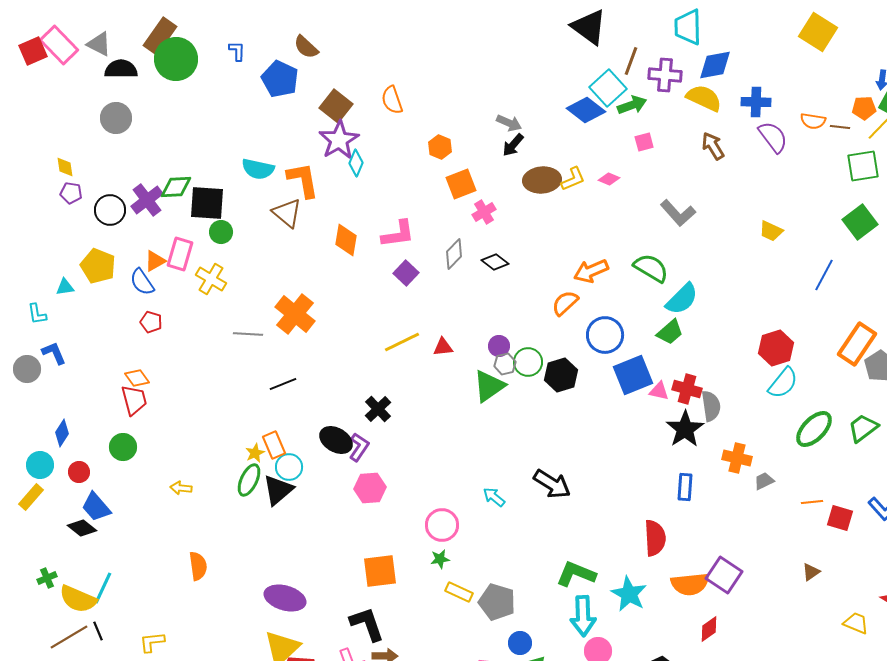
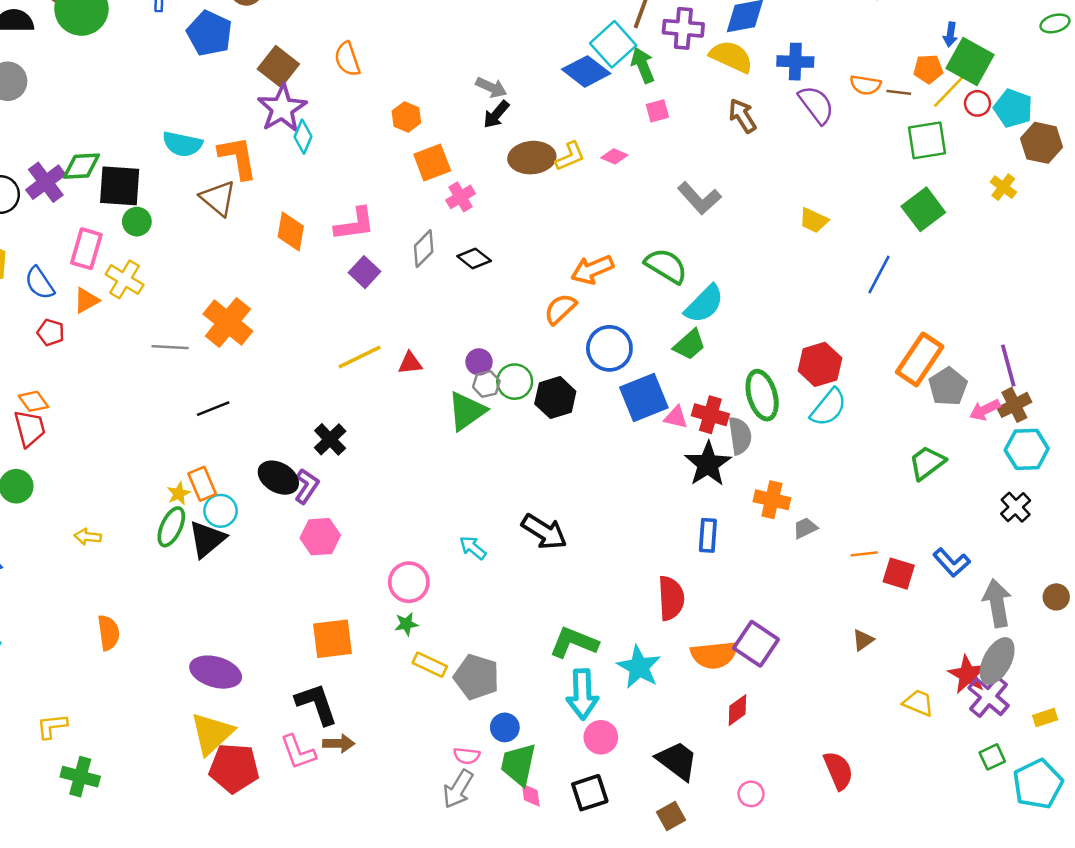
green arrow: (632, 105) -> (643, 65), turned -92
orange triangle: (155, 261) -> (86, 300), moved
green ellipse: (814, 429) -> (762, 395), moved, turned -60

